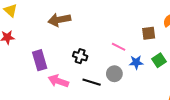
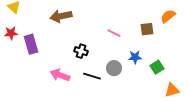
pink line: (119, 47) -> (114, 33), moved
purple rectangle: (40, 60) -> (31, 44), moved
green square: (159, 60) -> (157, 67), moved

